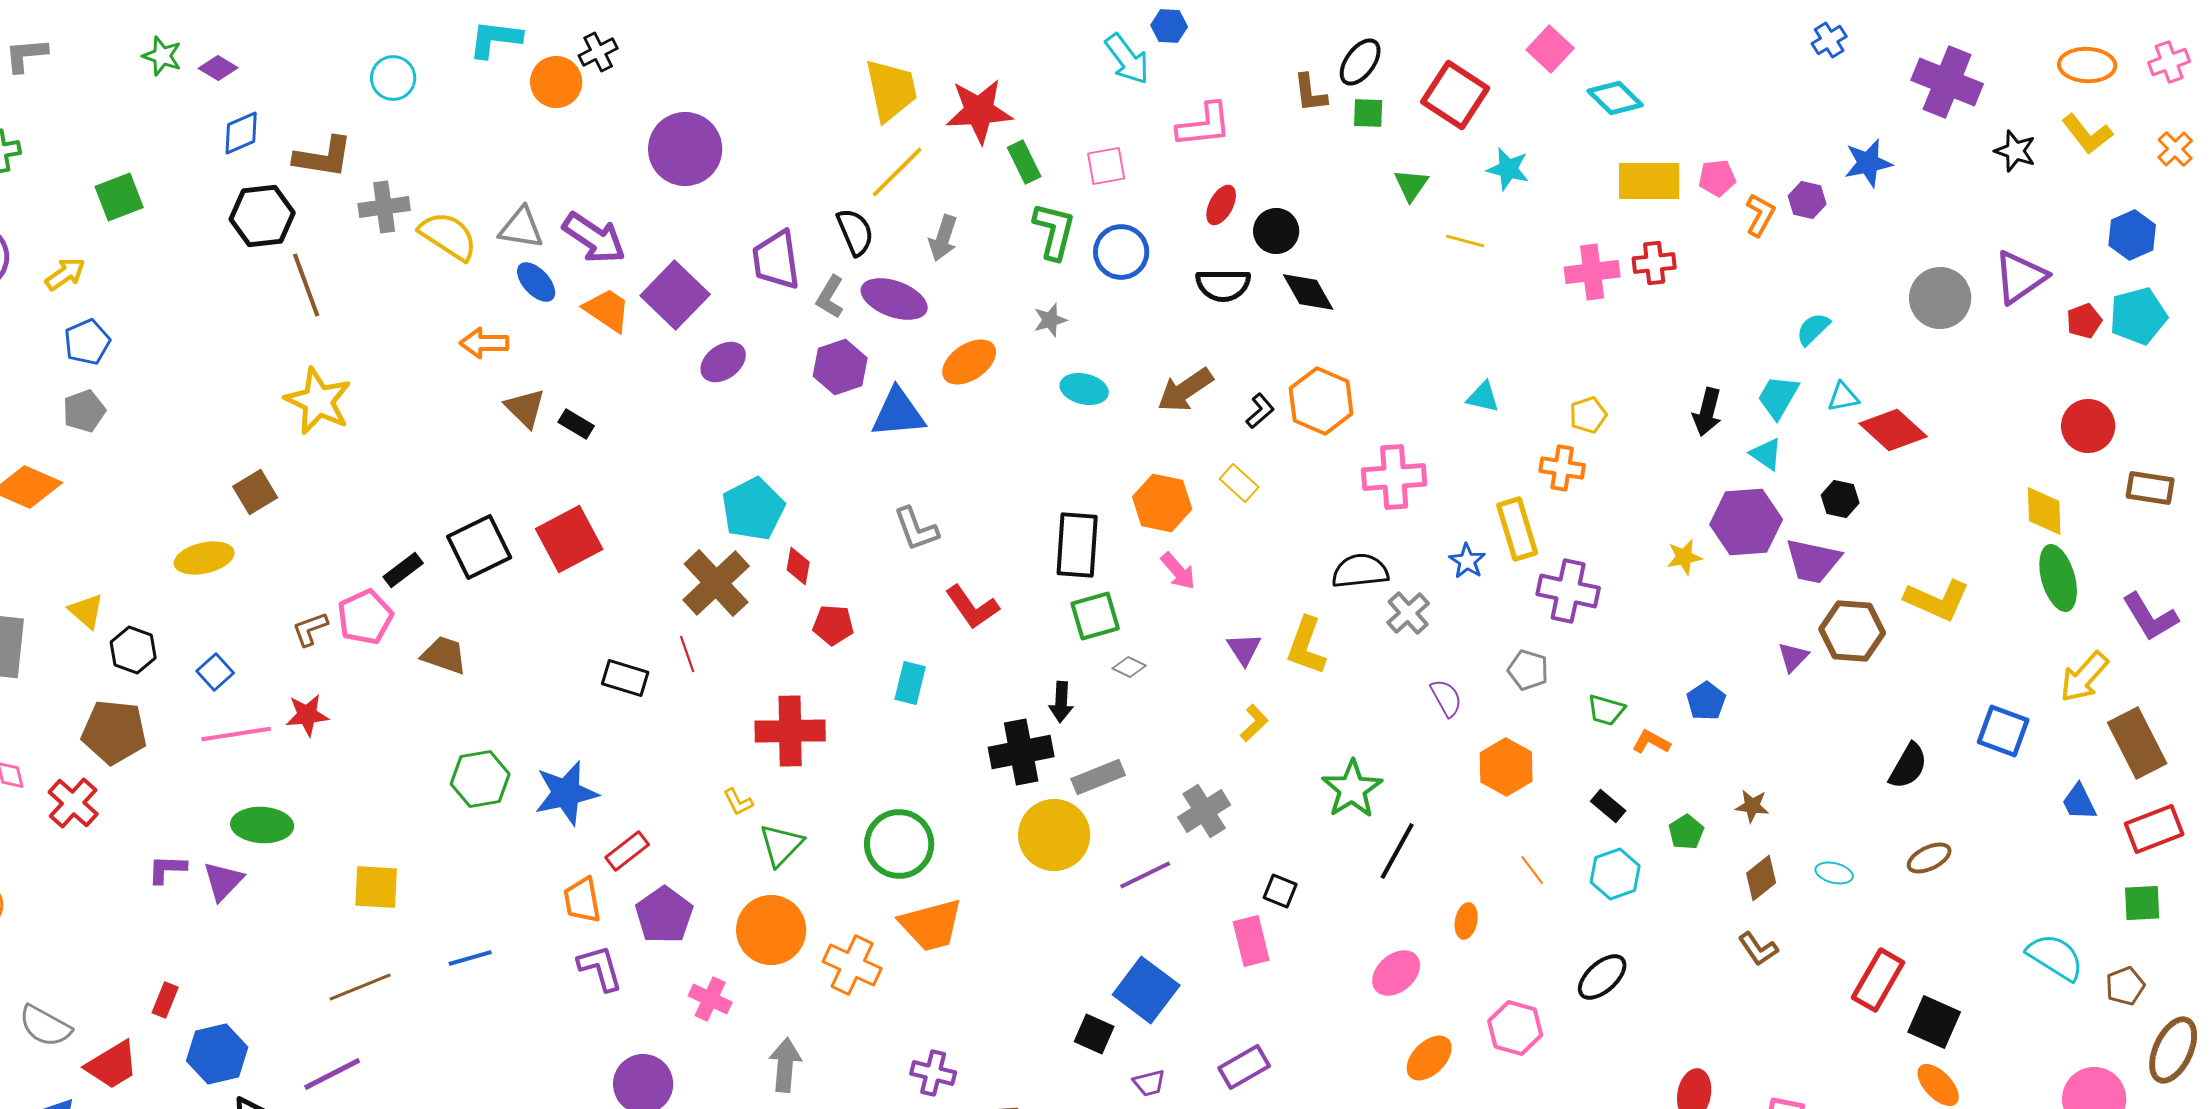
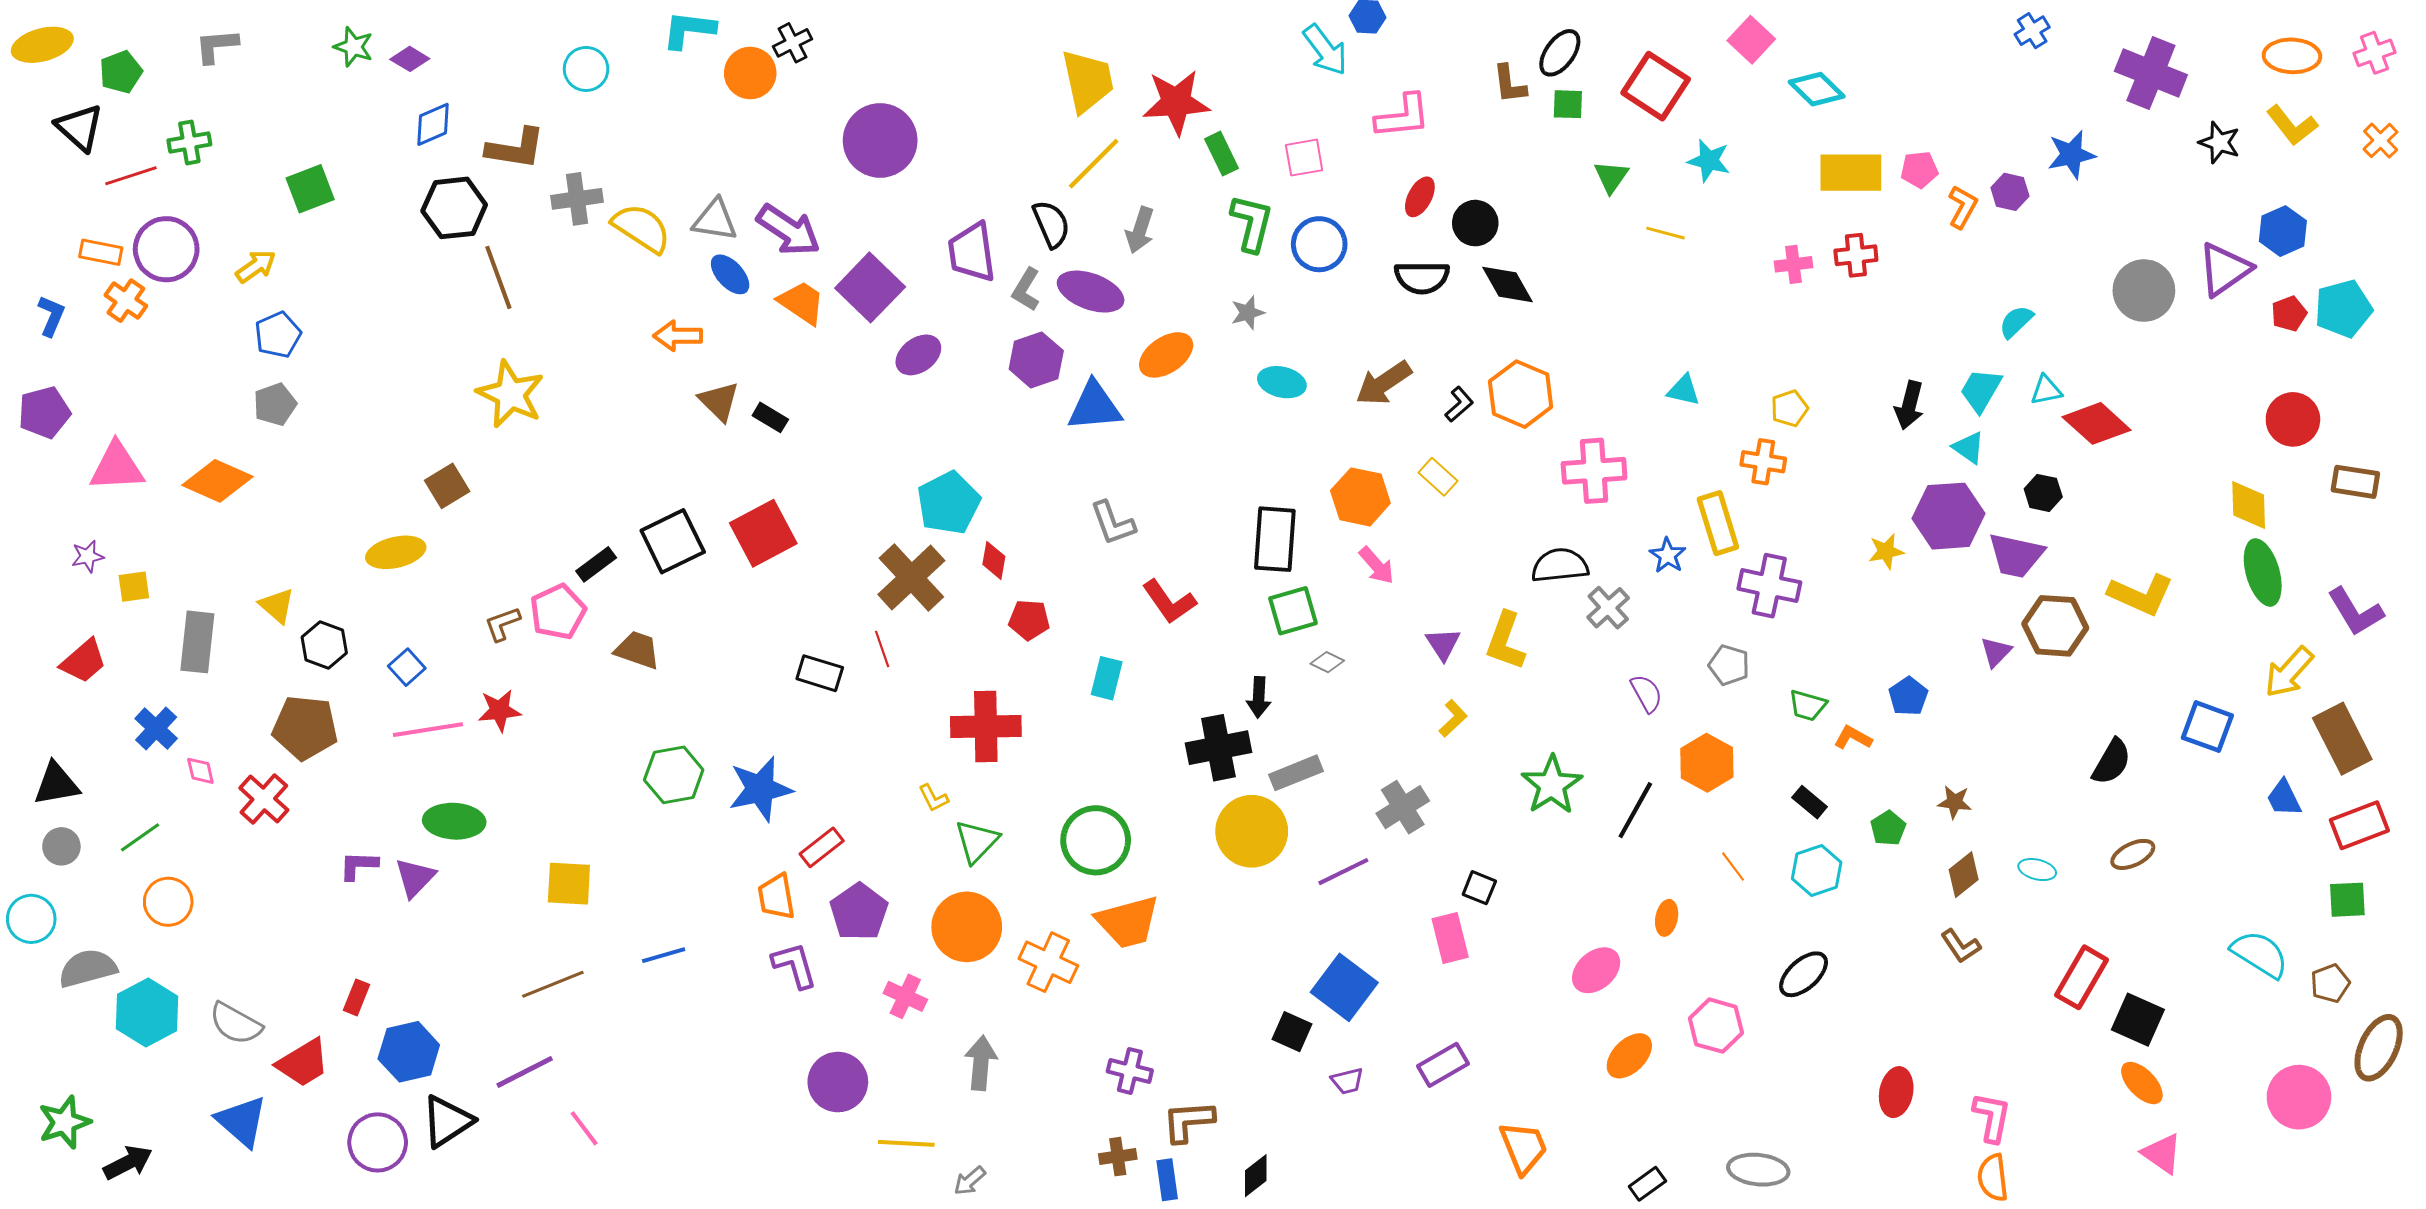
blue hexagon: (2132, 235) -> (2283, 231), moved
pink cross: (1592, 272) -> (1793, 264), size x0.7
black line: (1397, 851) -> (1635, 810), moved

